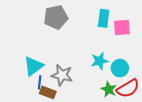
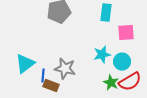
pink square: (122, 27) -> (126, 33), moved
cyan triangle: (34, 66) -> (25, 64), moved

